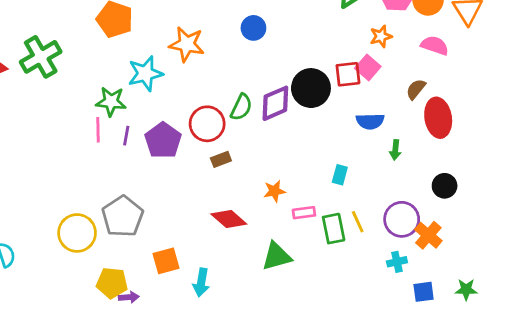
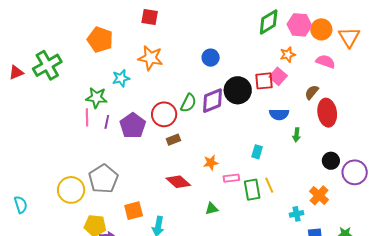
blue circle: (253, 28) -> (211, 58), moved
cyan star: (145, 74) -> (121, 78), size x0.7
purple circle: (402, 219) -> (355, 172), moved
green triangle: (277, 256) -> (212, 209), size x0.6

